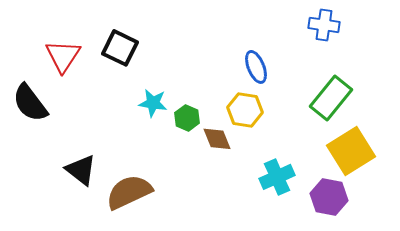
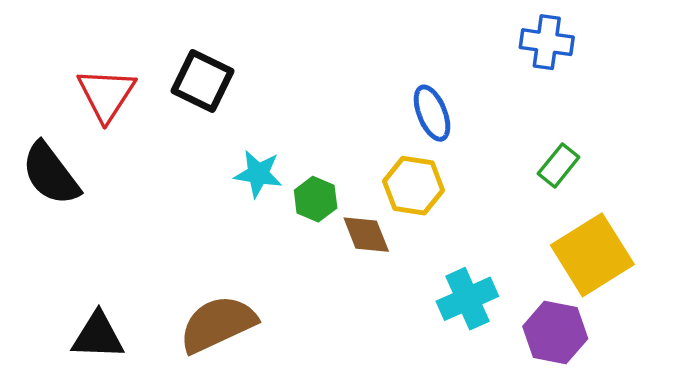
green rectangle: (331, 98) -> (559, 165), size x0.6
black triangle: (81, 170) -> (98, 336), moved, turned -36

